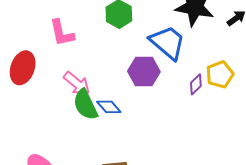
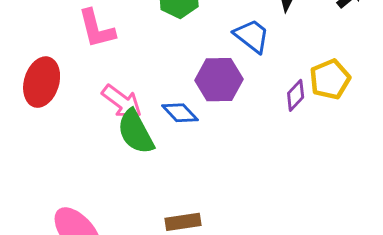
blue trapezoid: (168, 42) -> (252, 36), size x0.7
blue diamond: (109, 107) -> (180, 113), moved

